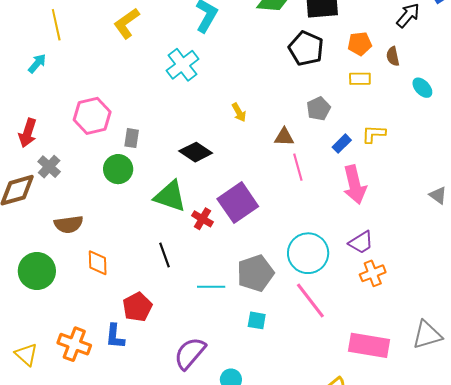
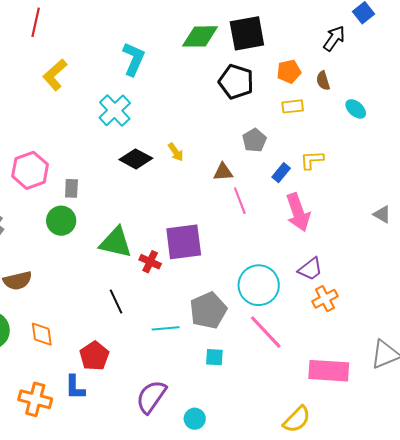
black diamond: (196, 152) -> (136, 159), moved
purple square: (238, 203) -> (184, 242), turned 33
orange diamond: (98, 263) -> (42, 334), moved

